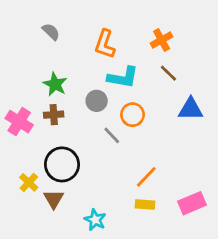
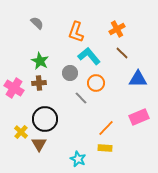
cyan L-shape: (123, 77) -> (89, 56), turned -140
pink rectangle: (192, 203) -> (139, 117), moved
cyan star: (95, 220) -> (78, 159), moved

